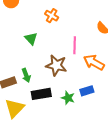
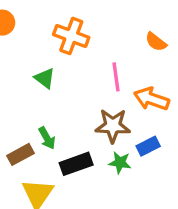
orange cross: (52, 16) -> (71, 36), size x1.5
brown star: (56, 65) -> (113, 126), moved

